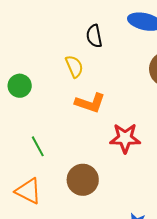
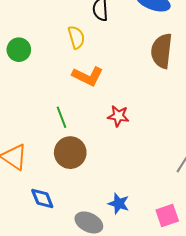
red star: (125, 138) -> (118, 116), size x0.7
green line: (38, 146) -> (61, 117), moved

